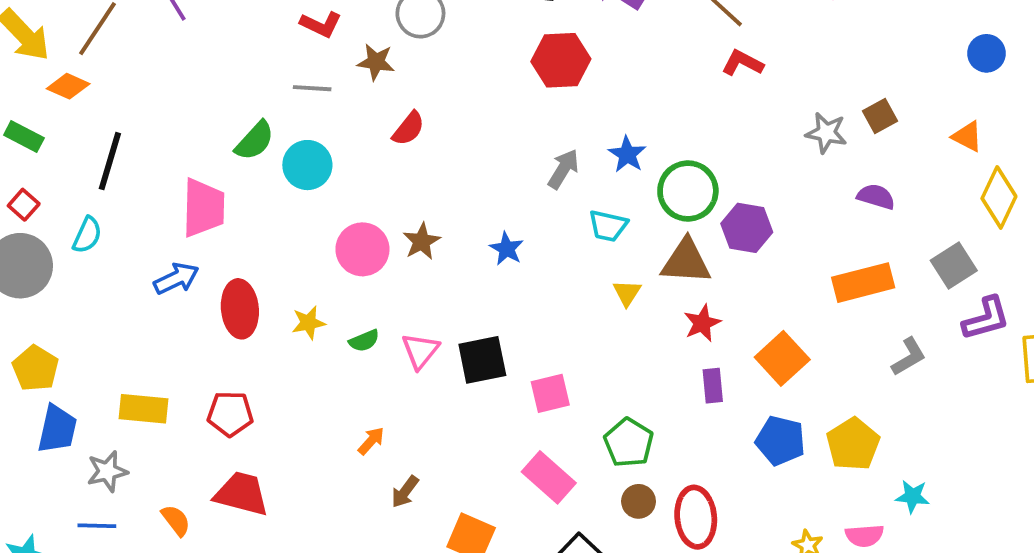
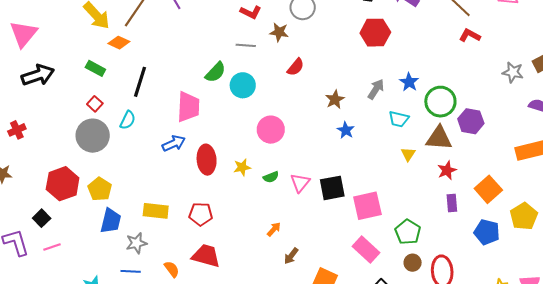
brown star: (422, 241) -> (335, 99), moved
pink square: (550, 393) -> (367, 206), size x1.4
yellow pentagon: (853, 444) -> (524, 216), moved

